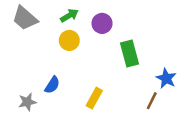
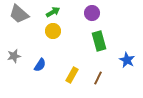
purple circle: (102, 23) -> (92, 13), moved
brown line: (152, 101) -> (98, 78), moved
gray star: (27, 102) -> (14, 56), moved

